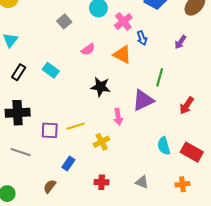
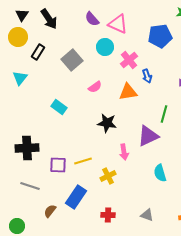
gray square: (64, 21) -> (72, 60), size x1.5
orange triangle: (122, 55) -> (128, 92), turned -36
black rectangle: (19, 72) -> (38, 52), moved
cyan semicircle: (164, 146) -> (160, 173), moved
blue rectangle: (68, 163) -> (76, 197), size x1.6
brown semicircle: (50, 186) -> (50, 211), moved

